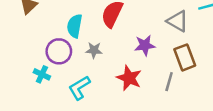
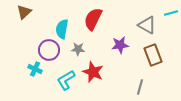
red star: (129, 78) -> (93, 72), moved
gray line: (169, 82) -> (140, 87), moved

